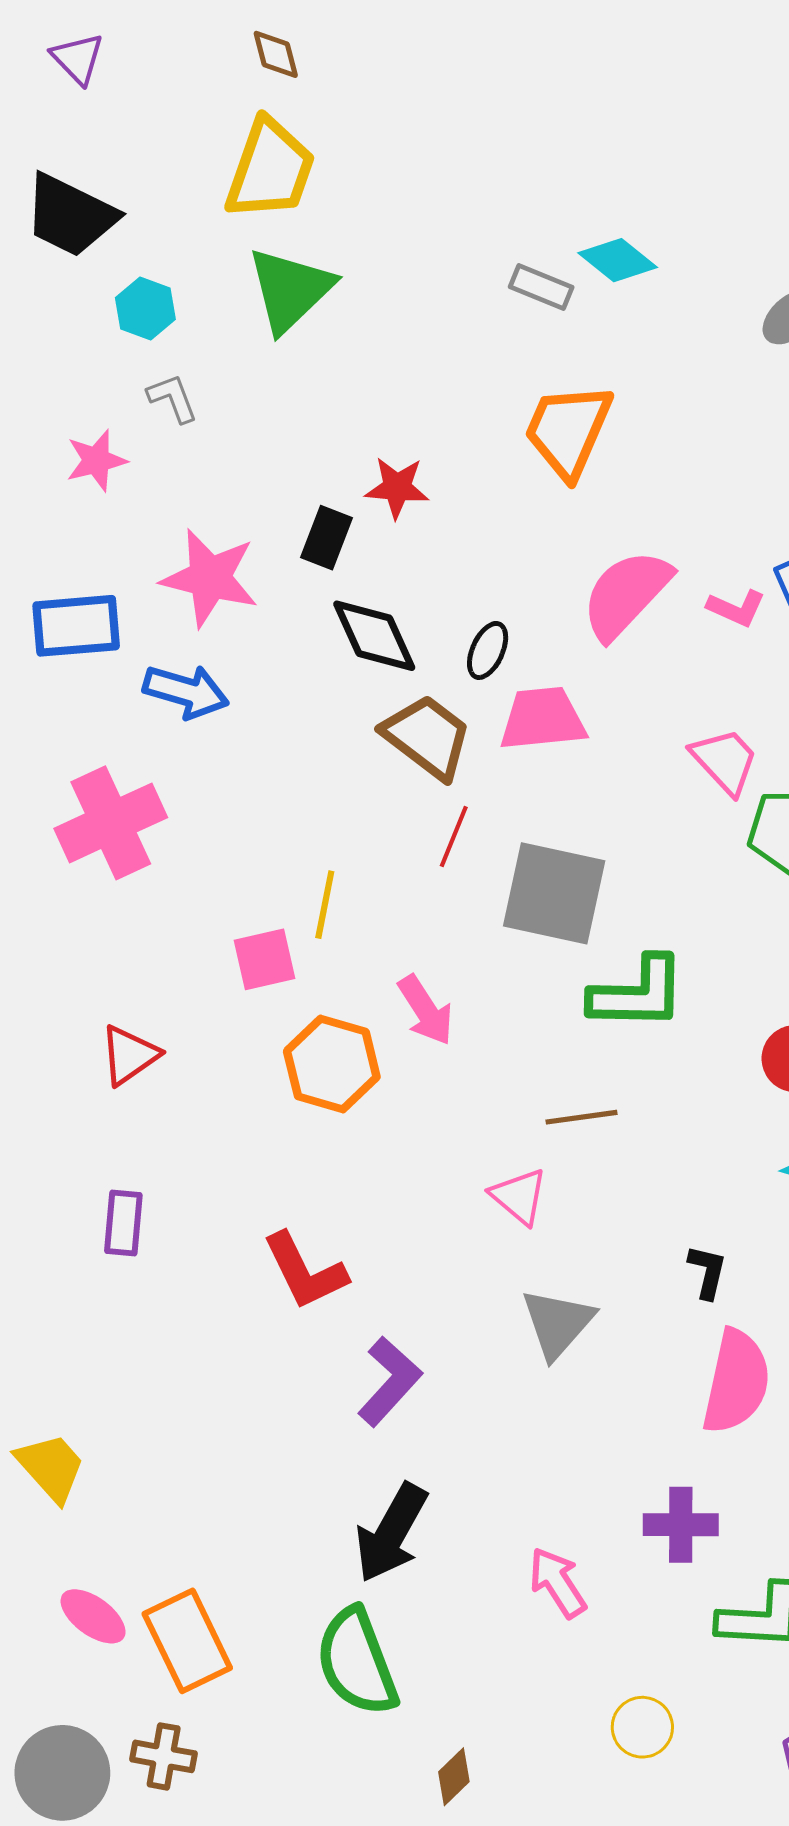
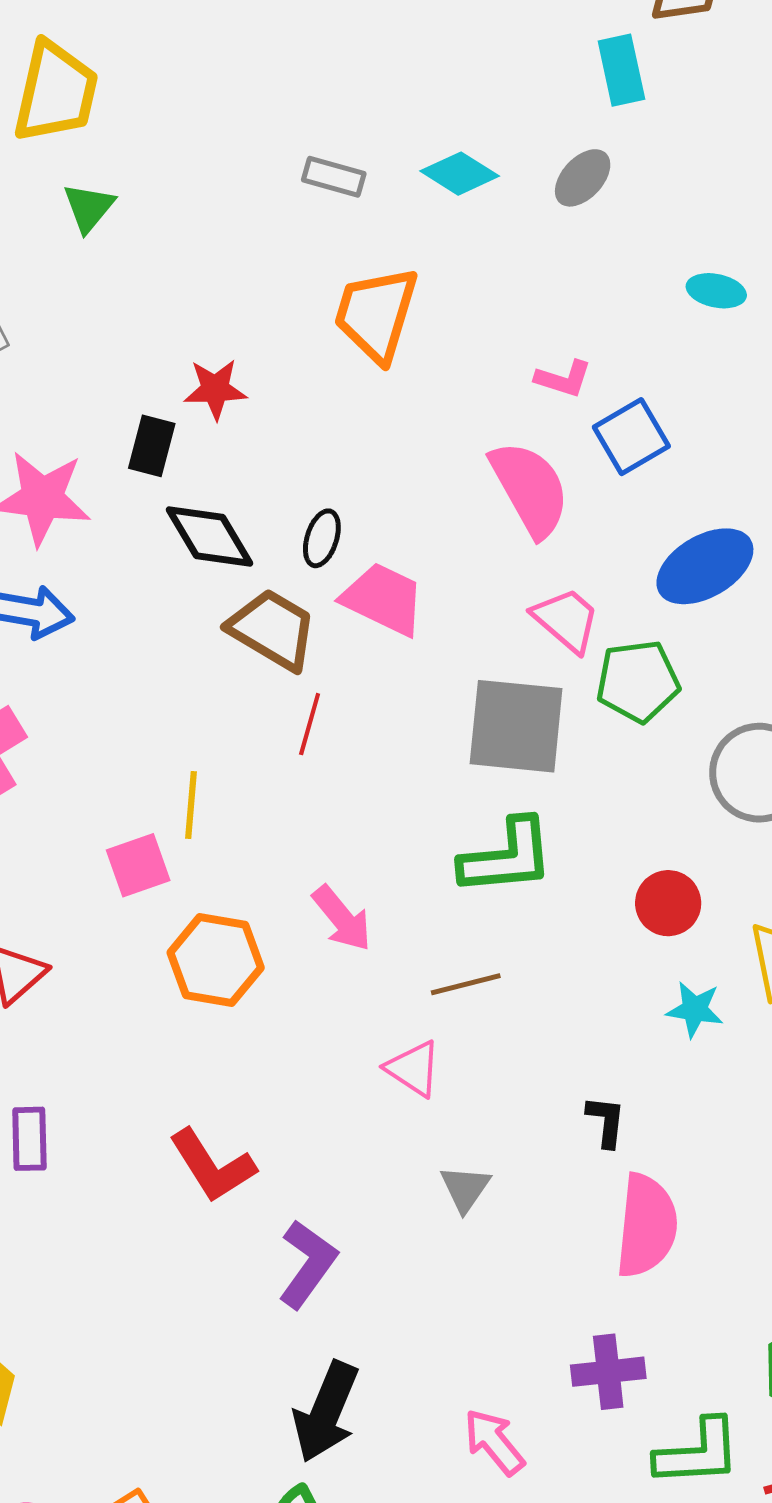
cyan diamond: (618, 260) -> (460, 174), moved
green triangle: (290, 290) -> (89, 208), size x0.6
pink semicircle: (626, 594) -> (530, 489), moved, turned 114
pink L-shape: (736, 608) -> (563, 379), moved
pink trapezoid: (543, 719) -> (383, 599), turned 38
gray square: (554, 893) -> (516, 726), moved
pink arrow: (426, 1010) -> (342, 918), moved
gray triangle: (558, 1323) -> (465, 1188), size x0.7

